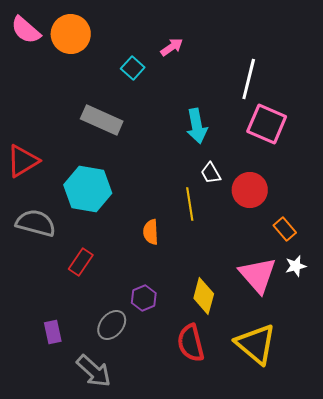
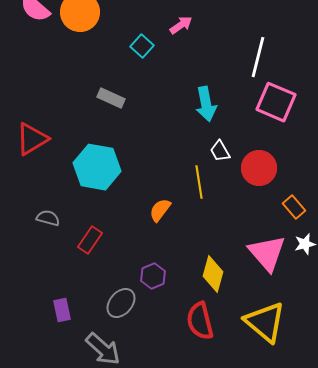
gray rectangle: (102, 120) -> (111, 98), size x0.7
gray semicircle: (36, 223) -> (48, 218), moved, size x0.6
orange semicircle: (151, 232) -> (160, 210), turned 40

